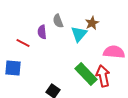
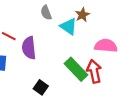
purple semicircle: (42, 32) -> (29, 48), moved, size x1.5
cyan triangle: (79, 34) -> (68, 26), turned -36

